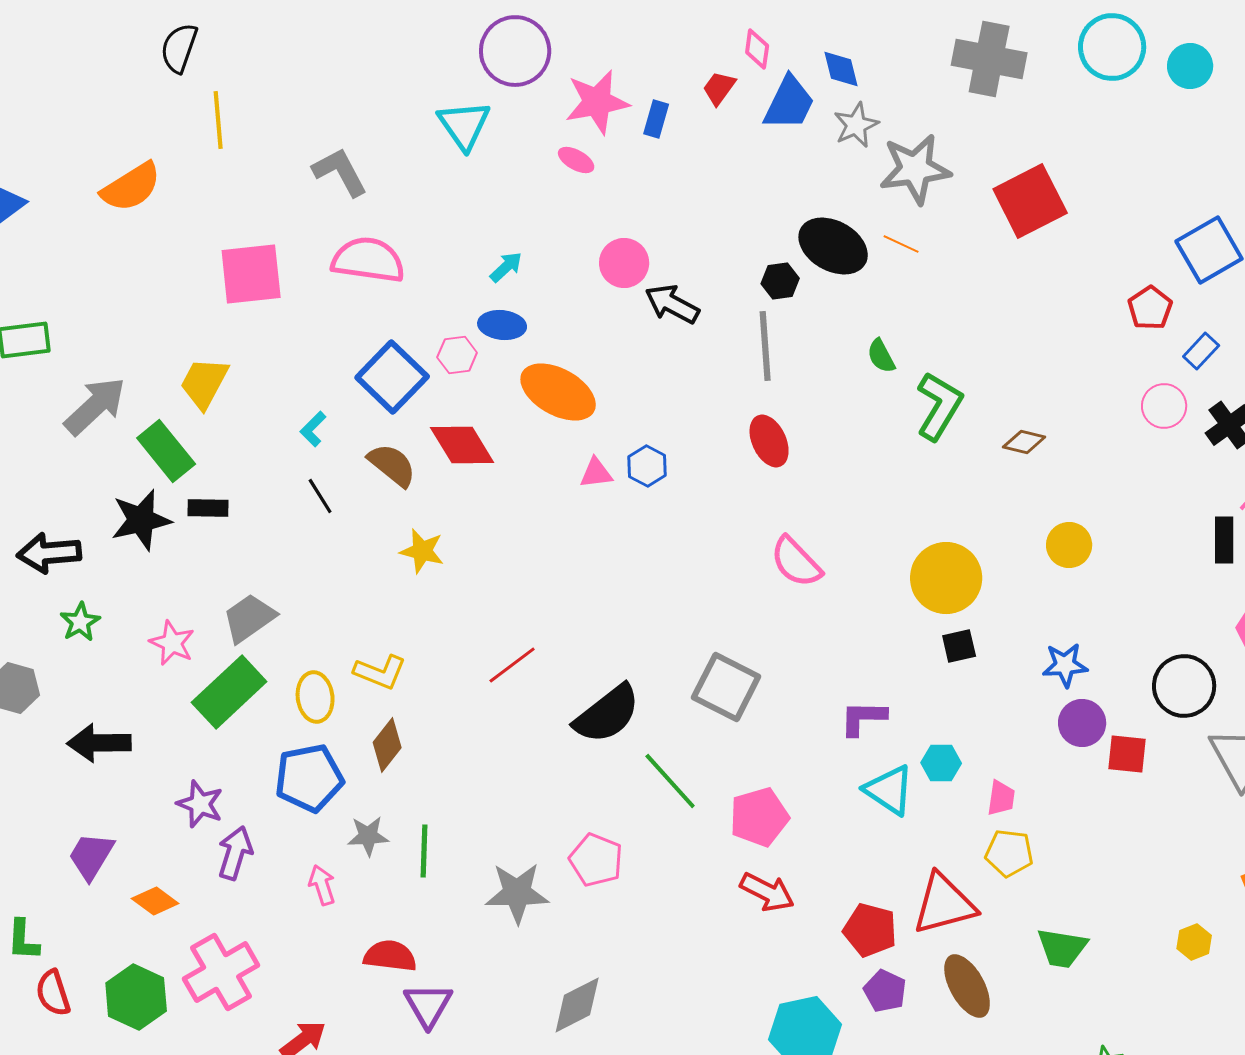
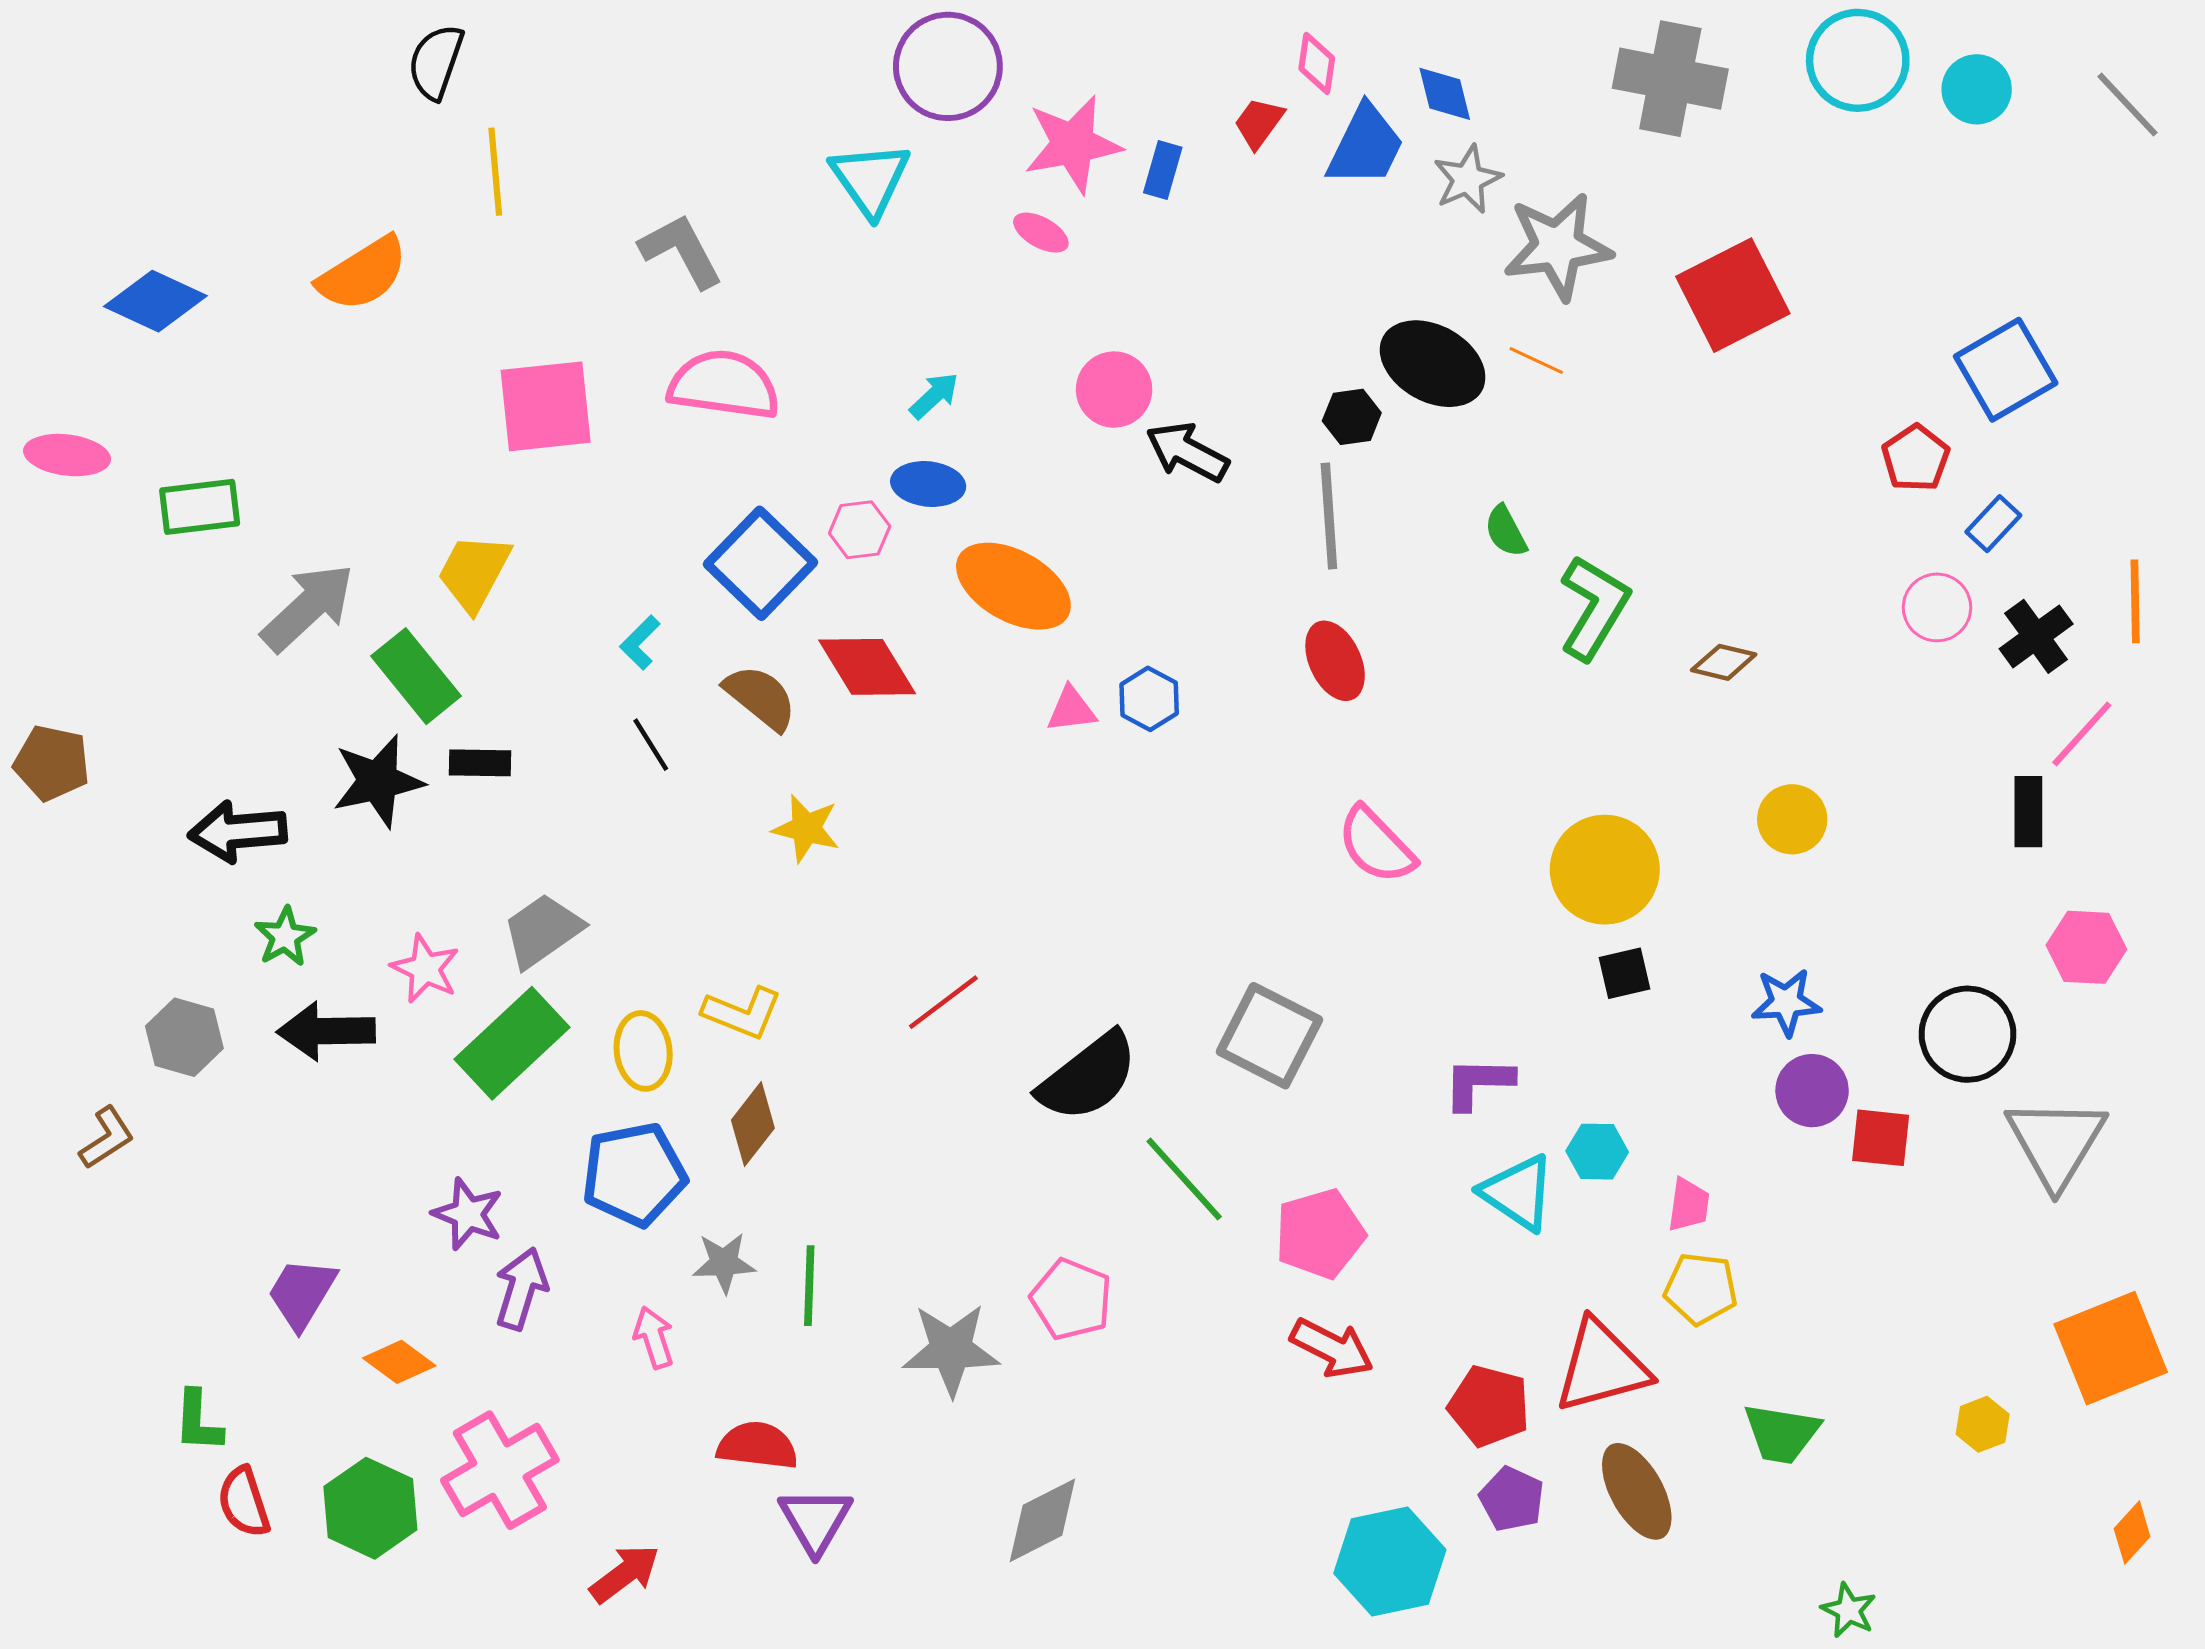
black arrow: (99, 743) -> (326, 1031), moved

